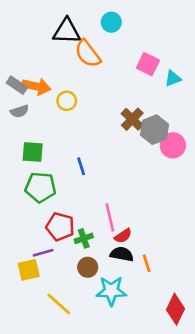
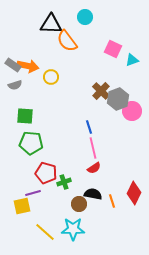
blue line: (81, 166) -> (89, 127), moved
pink line: (110, 217) -> (93, 148), moved
red semicircle: (123, 236) -> (94, 168), moved
brown circle: (88, 267) -> (79, 204), moved
cyan star: (111, 291) -> (73, 229), moved
red diamond: (175, 309) -> (134, 193), moved

